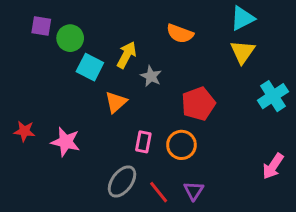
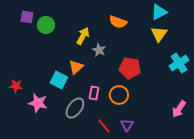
cyan square: (90, 67) -> (59, 80), moved
red pentagon: (198, 104) -> (130, 68), turned 30
pink star: (66, 142) -> (38, 103), moved
gray ellipse: (122, 181) -> (75, 108), moved

